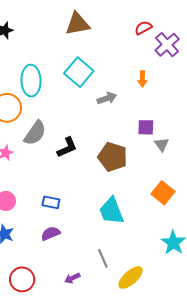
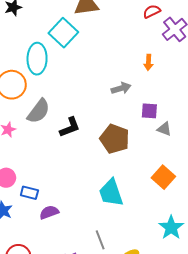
cyan square: (79, 72) -> (63, 33), moved
gray arrow: (107, 98) -> (121, 88), moved
gray triangle: (162, 145) -> (164, 129), turned -35
blue rectangle: (51, 202) -> (29, 193), moved

